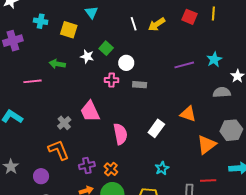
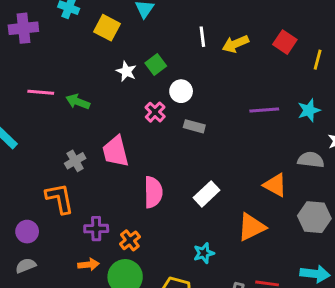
yellow line: (213, 13) -> (318, 60), moved
green arrow: (57, 64) -> (78, 102), moved
pink cross: (112, 80) -> (155, 112), turned 32
orange triangle: (188, 114) -> (275, 185), moved
orange triangle: (207, 145) -> (251, 227), moved

